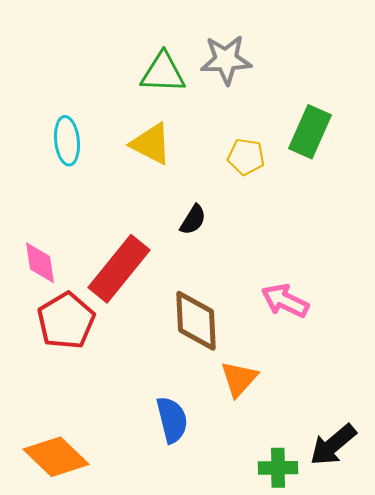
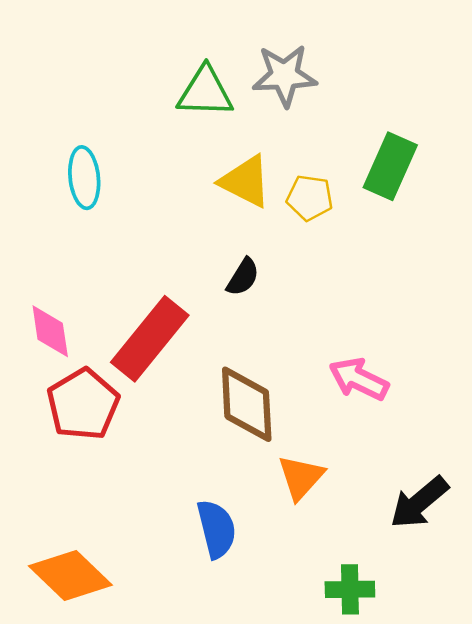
yellow triangle: (151, 144) -> (245, 181), moved
black arrow: (333, 445) -> (419, 502), moved

